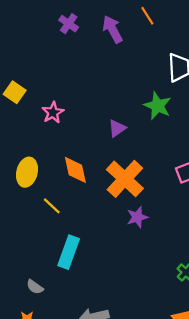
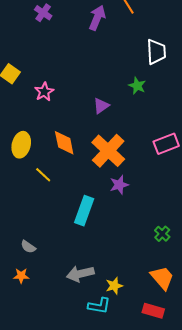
purple cross: (69, 24) -> (43, 13), moved
purple arrow: (113, 29) -> (97, 18), turned 50
green star: (158, 106) -> (137, 86), size x0.7
cyan rectangle: (69, 252) -> (84, 211), moved

